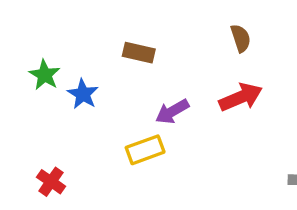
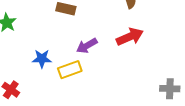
blue star: (83, 94) -> (42, 59), moved, turned -30

